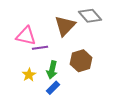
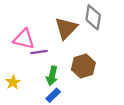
gray diamond: (90, 16) -> (93, 17), turned 50
yellow star: (29, 75) -> (13, 82), moved

